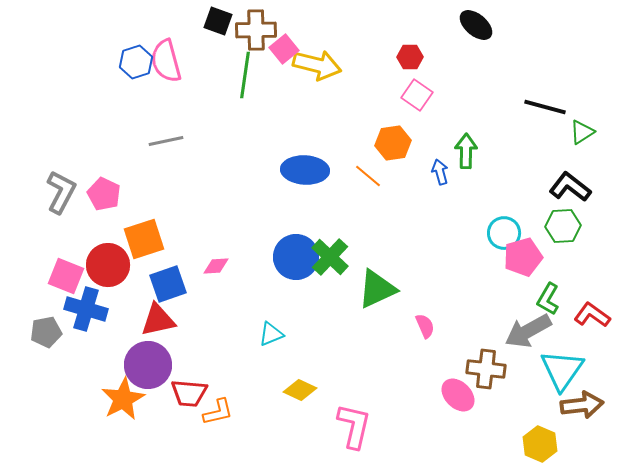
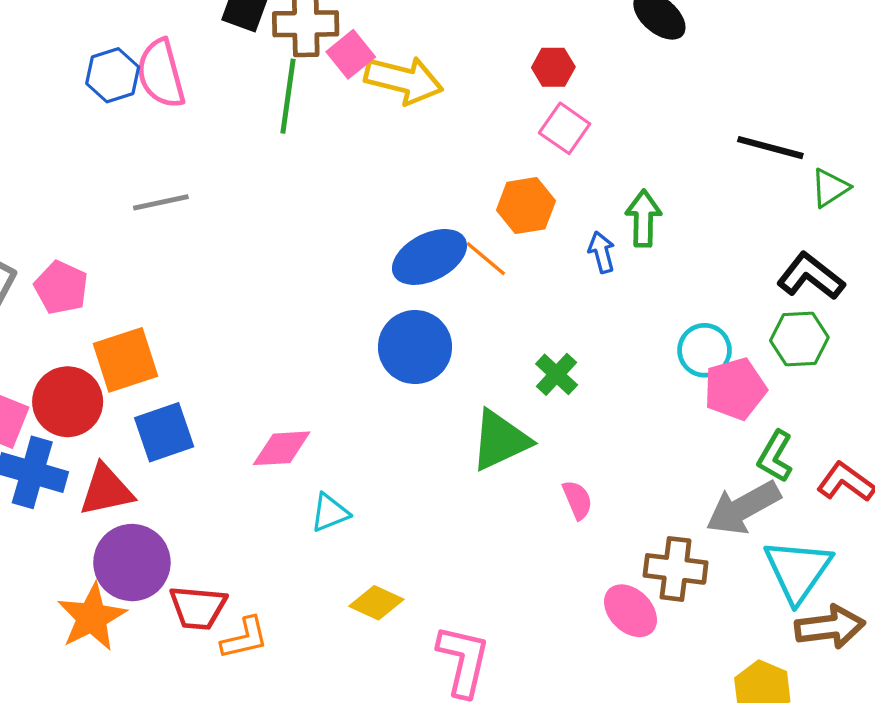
blue ellipse: (305, 170) -> (429, 257), moved, turned -30
blue circle: (296, 257) -> (415, 347), moved
green cross: (330, 257) -> (557, 374), moved, size x0.7
pink diamond: (216, 266) -> (282, 448), moved, size x1.4
red triangle: (158, 320) -> (106, 490), moved

